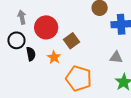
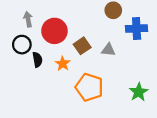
gray triangle: (116, 57) -> (108, 50), moved

